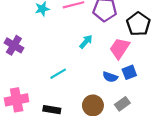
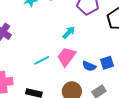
pink trapezoid: (120, 48) -> (66, 57), moved

